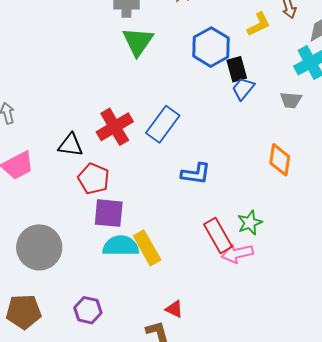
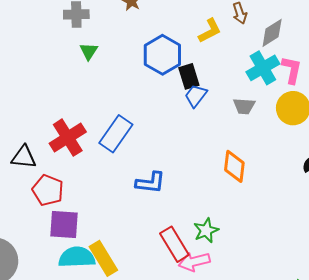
green triangle: (138, 42) -> (89, 51), size x0.6

